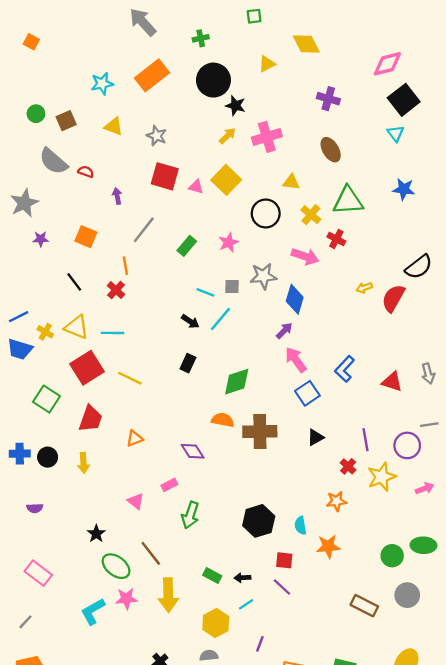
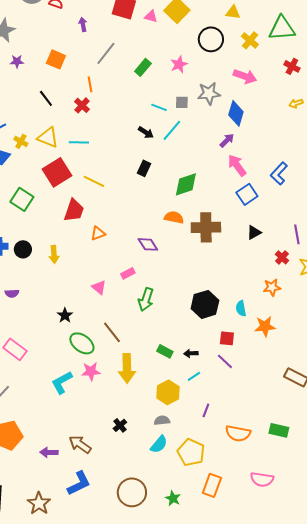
red cross: (336, 239) -> (292, 66), moved
red trapezoid: (90, 419) -> (74, 210), moved

